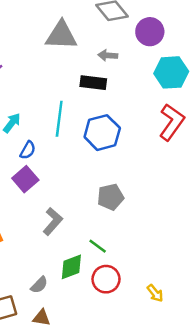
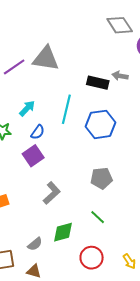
gray triangle: (61, 35) -> (46, 59), moved
gray arrow: (108, 55) -> (120, 76), moved
green line: (98, 246) -> (98, 217), moved
red circle: (106, 279) -> (92, 258), moved

